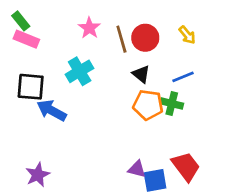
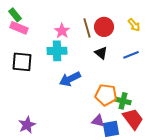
pink star: (89, 28) -> (62, 31), moved
cyan cross: (80, 71) -> (57, 51), turned 30
green cross: (172, 103) -> (123, 101), moved
orange pentagon: (148, 105) -> (106, 95), moved
blue arrow: (52, 110) -> (70, 79), moved, turned -55

